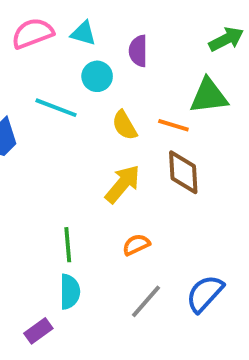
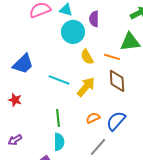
cyan circle: (97, 76) -> (73, 32), size x1.5
cyan line: (56, 108) -> (59, 80), moved
blue semicircle: (205, 294) -> (116, 121), moved

